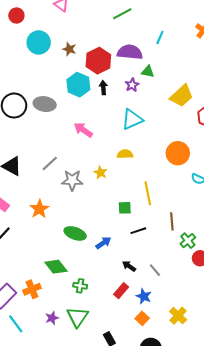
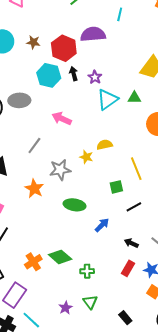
green triangle: (148, 72) -> (134, 98), moved
purple star: (132, 85) -> (95, 77), moved
yellow semicircle: (125, 154) -> (105, 145), moved
gray line: (50, 163) -> (34, 145), moved
orange star: (39, 209) -> (34, 189), moved
green ellipse: (75, 233) -> (75, 205), moved
orange cross: (32, 289) -> (33, 262), moved
green triangle: (77, 317) -> (90, 302), size x0.7

